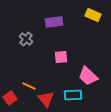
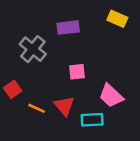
gray cross: (26, 39) -> (33, 49), size x1.5
red square: (10, 98) -> (13, 89), moved
red triangle: (46, 99) -> (64, 106), moved

